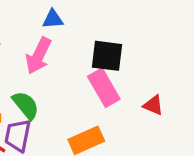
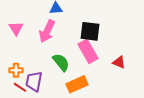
green semicircle: (26, 105) -> (61, 62), moved

